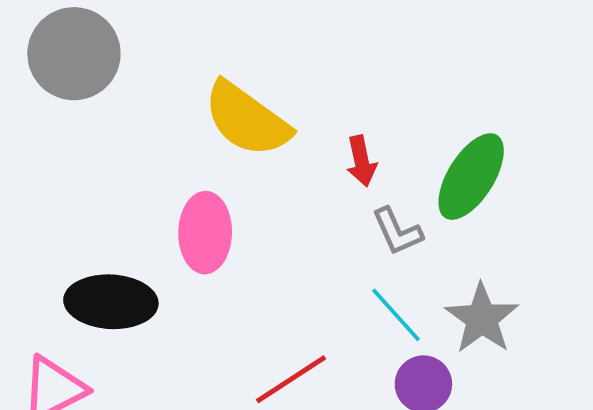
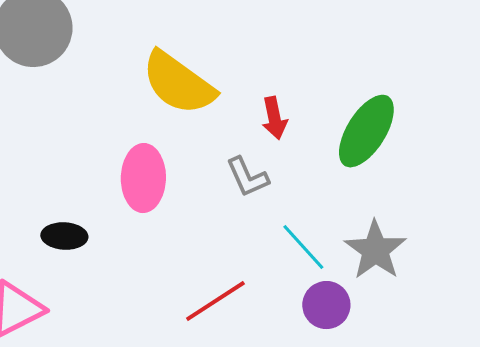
gray L-shape: (397, 231) -> (247, 177), moved
black ellipse: (111, 302) -> (64, 236), size x0.6

